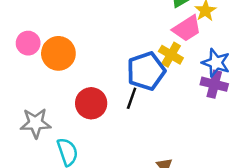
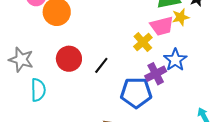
blue pentagon: (146, 71) -> (136, 93), moved
purple cross: (214, 84) -> (156, 74), moved, turned 30

